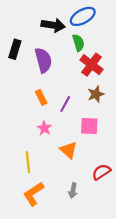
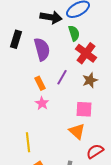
purple line: (65, 104) -> (62, 77), moved
pink star: (44, 128) -> (42, 103), moved
orange triangle: (68, 150) -> (77, 131), moved

